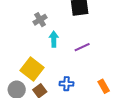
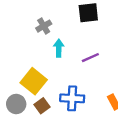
blue cross: (66, 84) -> (72, 98), size x1.5

